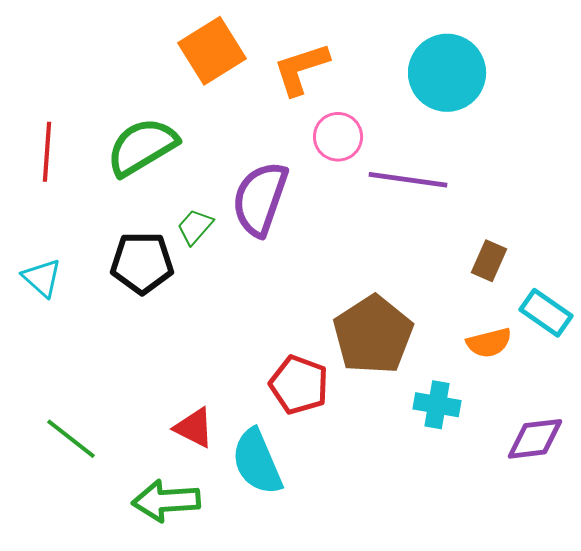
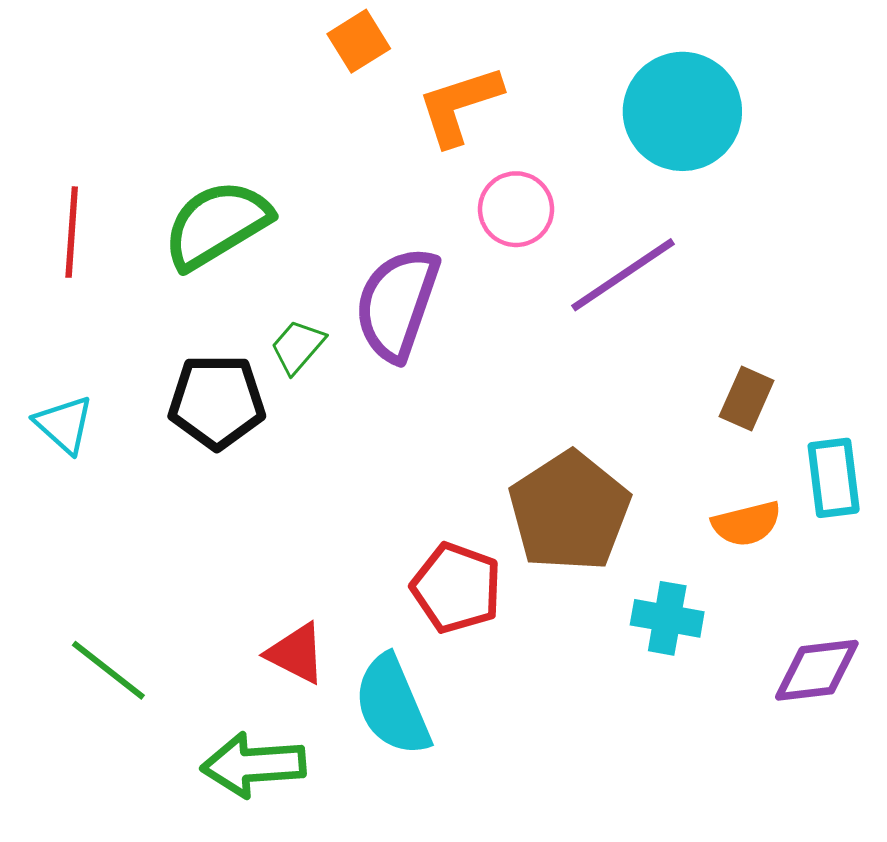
orange square: (212, 51) -> (359, 41), moved, size x0.6
purple line: (408, 180) -> (623, 275), turned -42
cyan rectangle: (546, 313) -> (834, 478), turned 48

